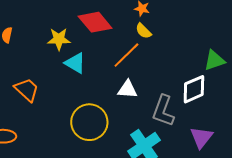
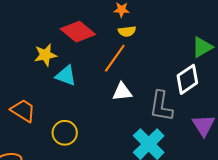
yellow semicircle: (143, 31) -> (127, 31), turned -42
yellow circle: (89, 122) -> (65, 133), moved, size x0.7

